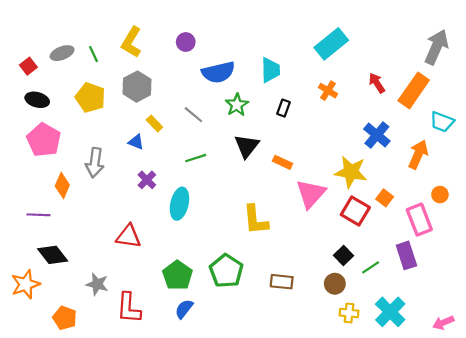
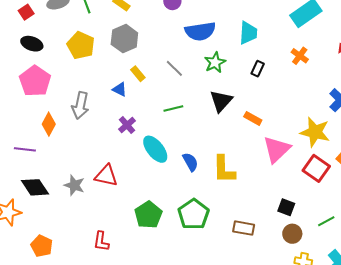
cyan ellipse: (179, 204) -> (155, 149), turned -56
black square: (343, 256) -> (286, 207), moved, turned -30
gray star: (97, 284) -> (74, 185), moved
red L-shape: (129, 308) -> (101, 241), size x0.7
blue semicircle: (184, 309) -> (190, 162), moved, turned 108

